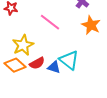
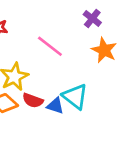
red semicircle: (37, 63) -> (33, 100), turned 49

